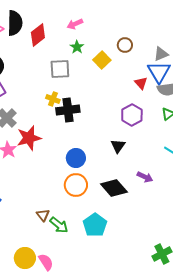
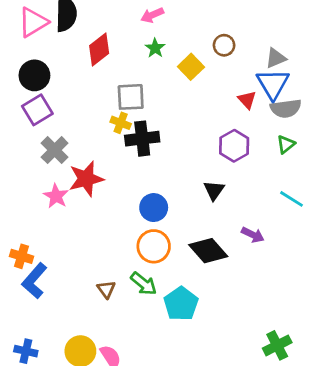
red diamond: (38, 35) -> (99, 50), moved
gray square: (60, 69) -> (131, 97), moved
green arrow: (59, 225) -> (144, 284), moved

